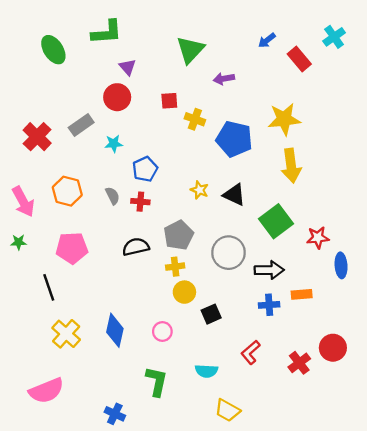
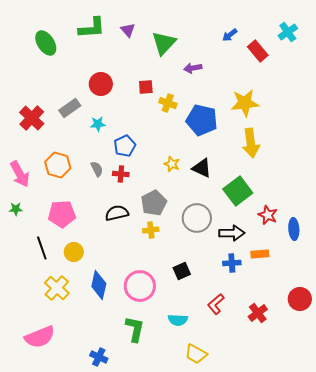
purple triangle: (128, 67) -> (128, 30), moved
red star: (318, 238) -> (268, 215), moved, turned 30
yellow circle: (184, 292) -> (74, 252), moved
pink circle: (162, 331) -> (140, 286), size x1.8
red circle: (333, 348) -> (300, 299), moved

